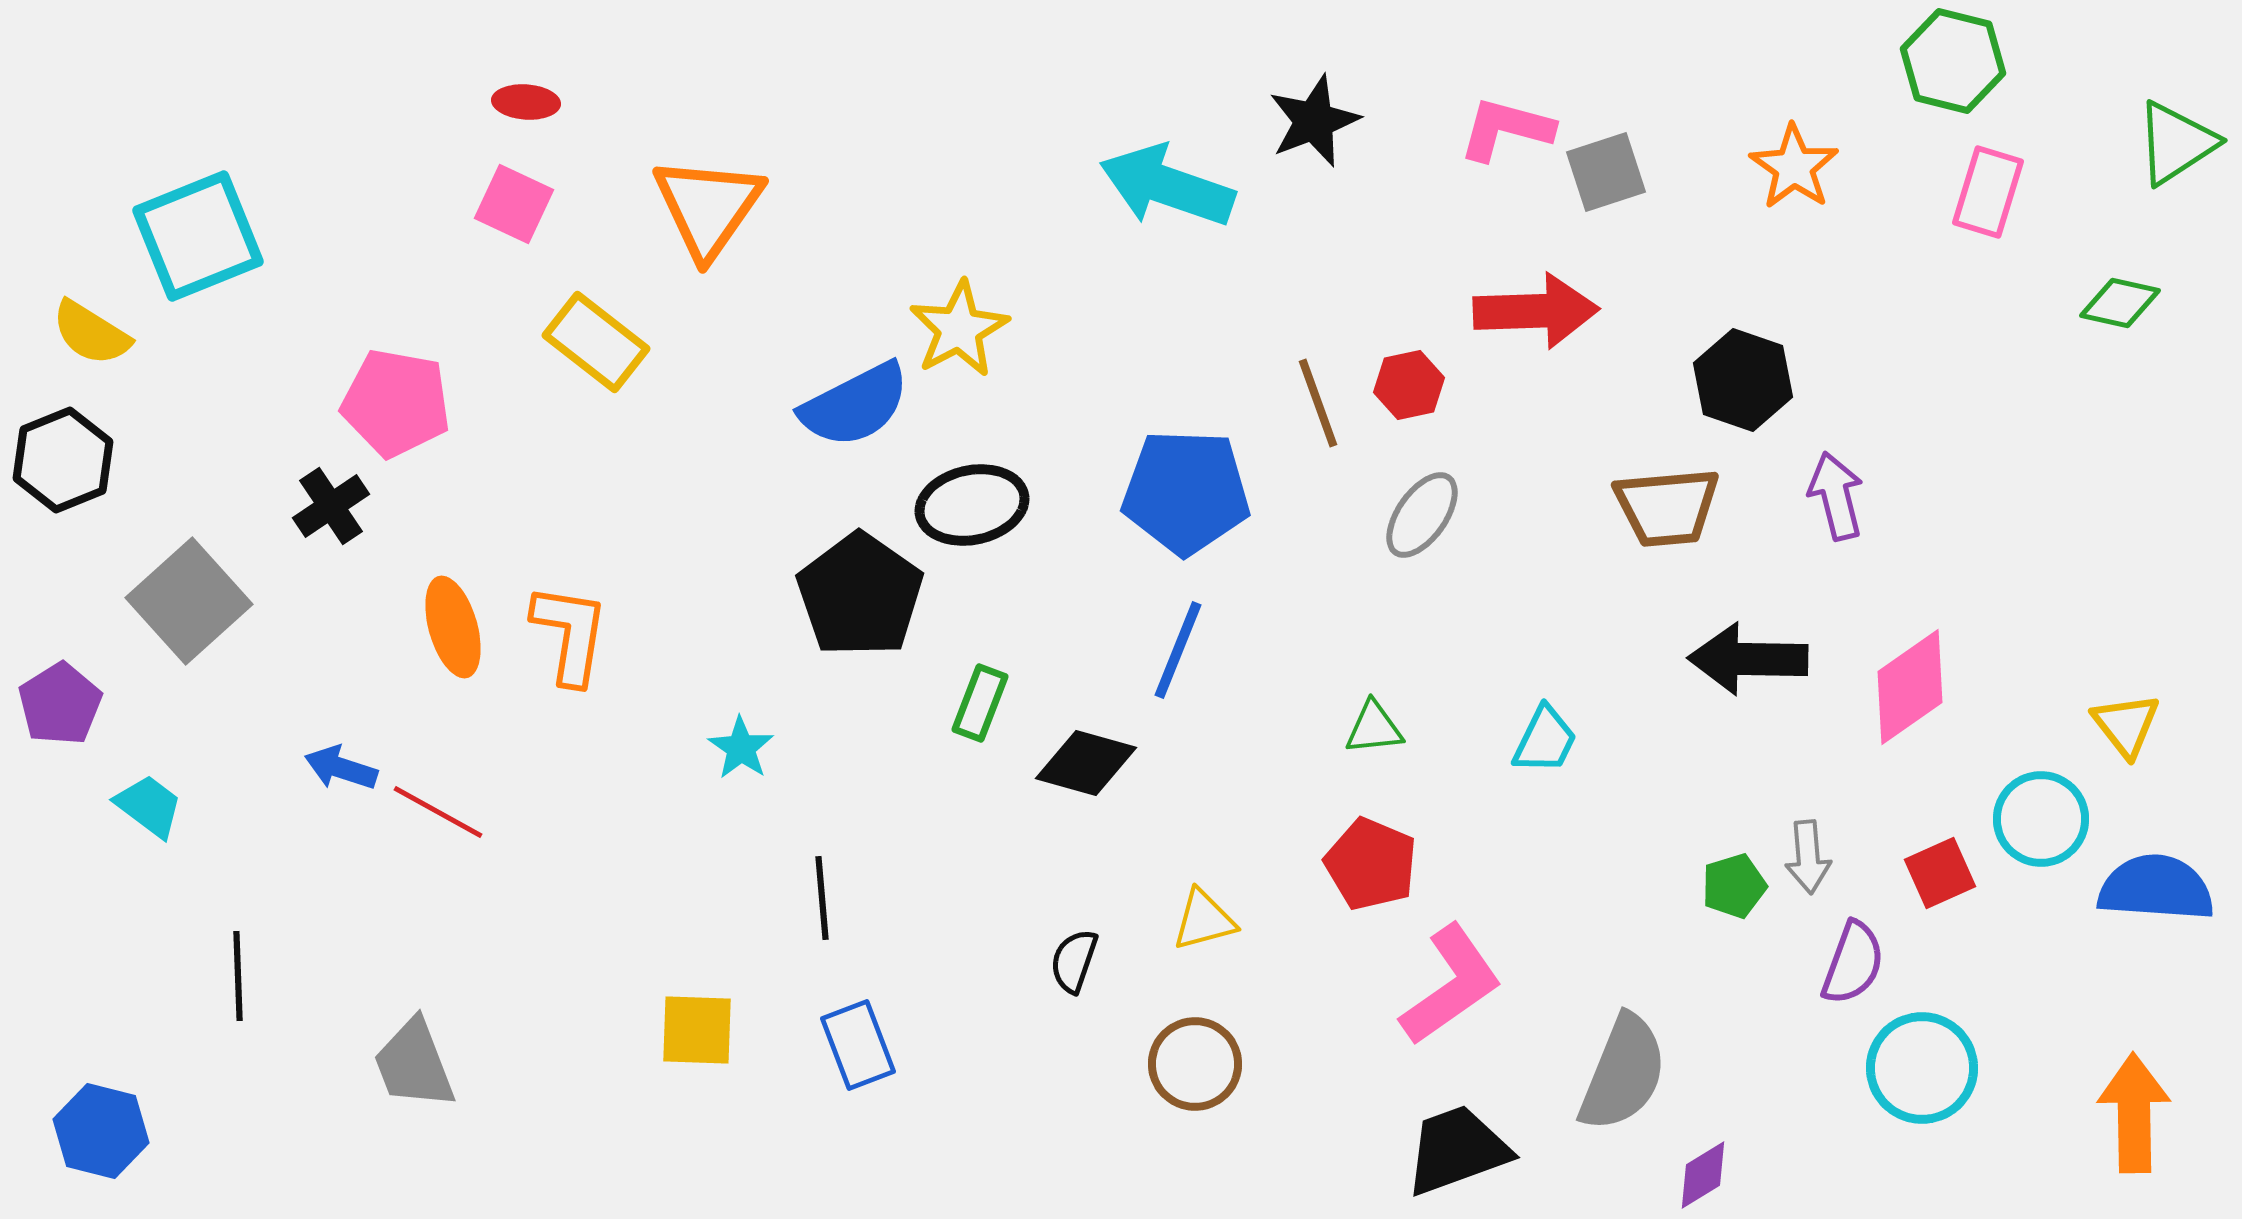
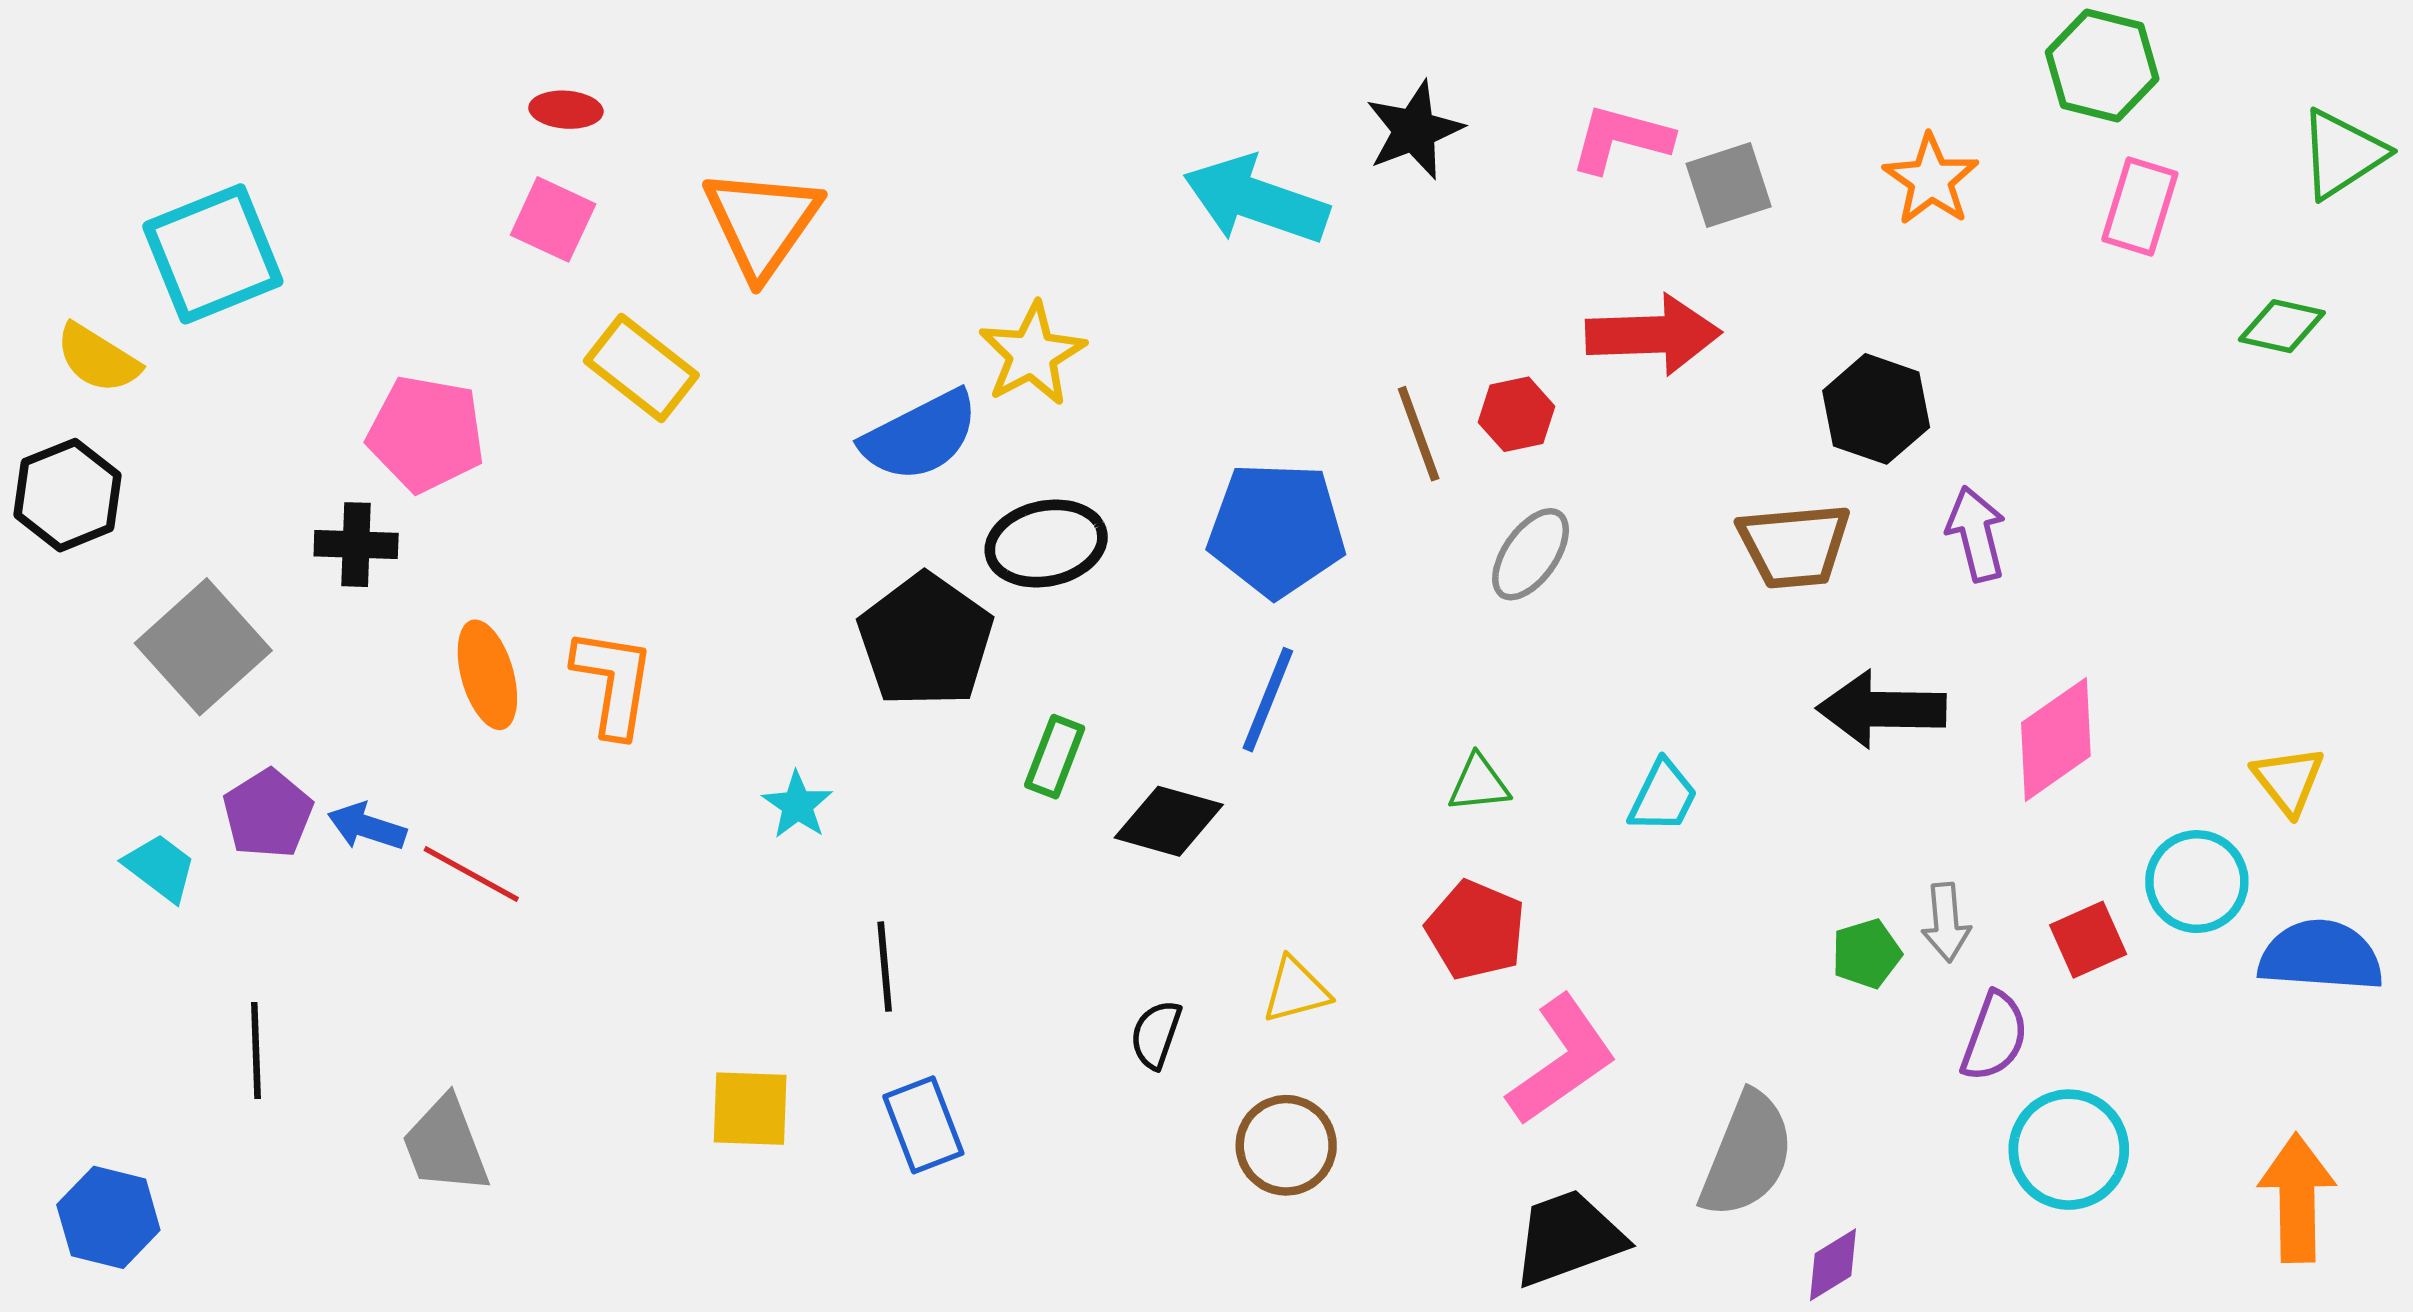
black cross: (331, 506) -> (356, 545), turned 36
purple pentagon: (60, 704) -> (268, 814), moved

